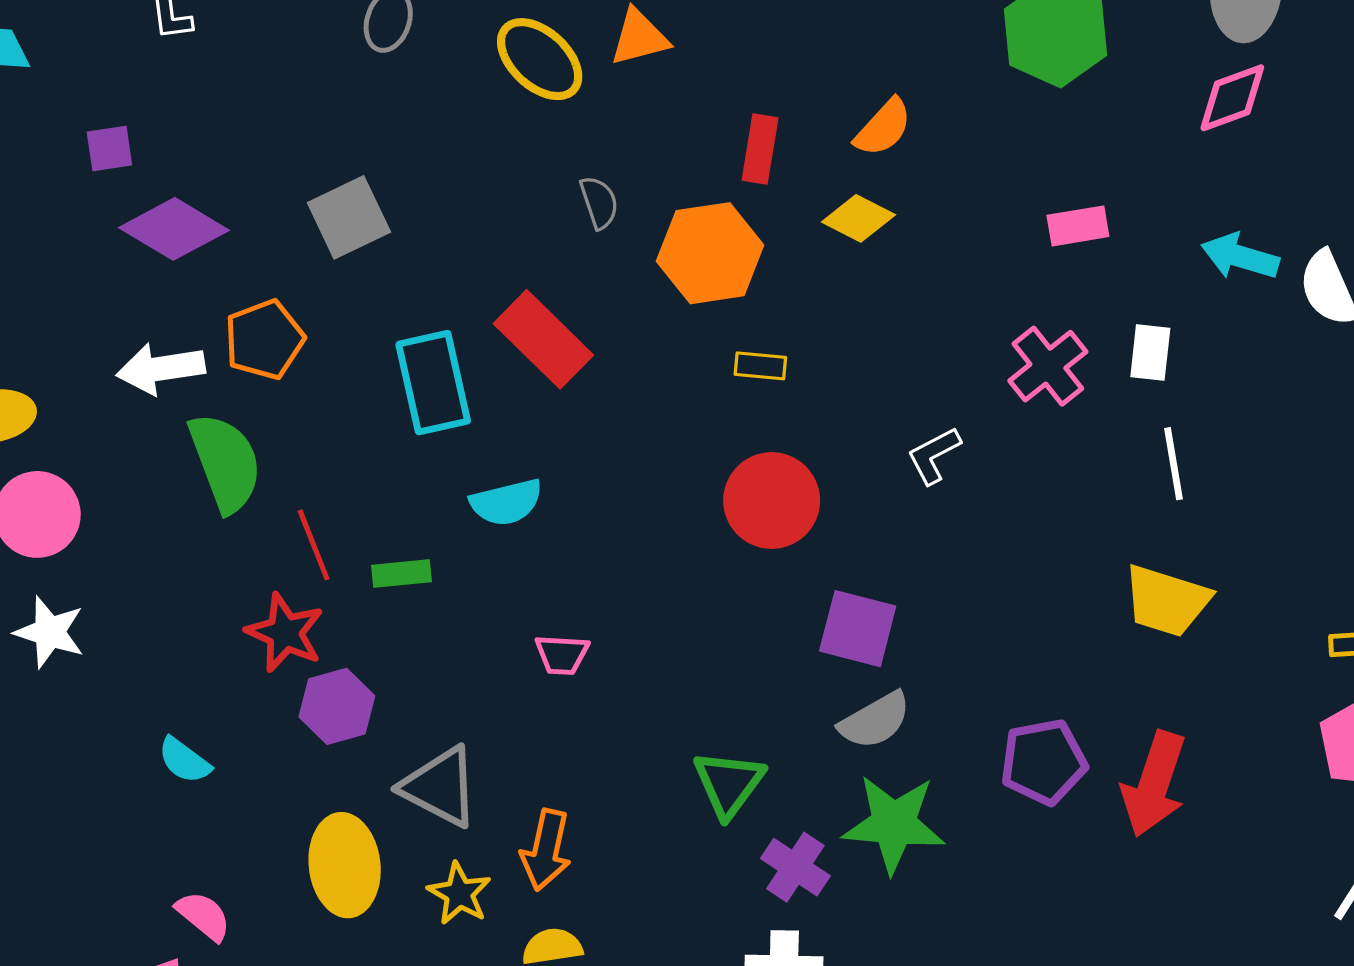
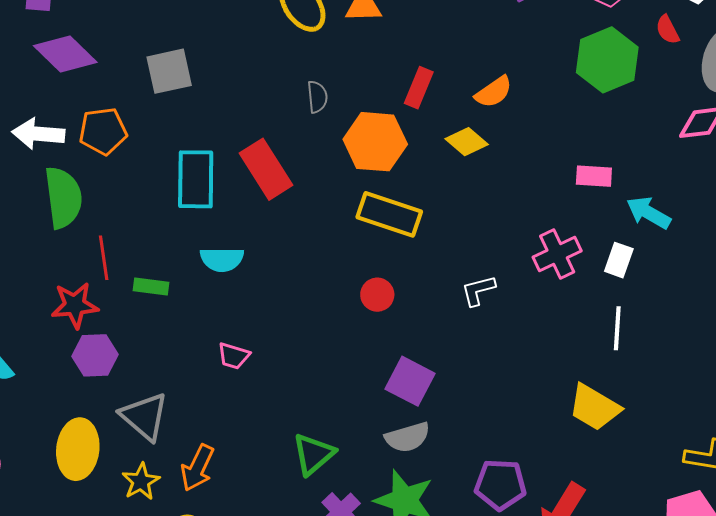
cyan arrow: (1240, 256) -> (649, 213), moved
yellow rectangle: (760, 366) -> (389, 214), size x2.0
red circle: (772, 501) -> (377, 295), size x0.6
red star: (285, 633) -> (75, 305), turned 30

